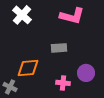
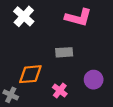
pink cross: (63, 83) -> (60, 91), moved, turned 32

